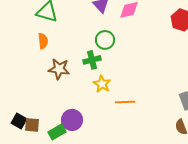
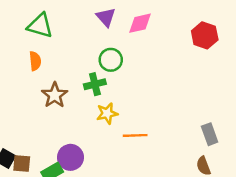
brown star: (59, 69) -> (55, 95), turned 30
yellow star: (102, 84) -> (107, 113), turned 30

